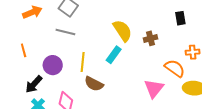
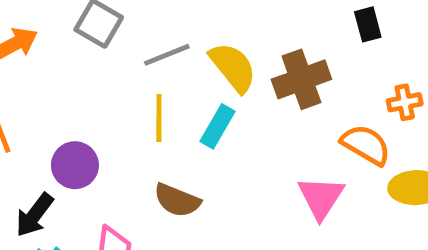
gray line: (65, 32) -> (167, 55), moved, turned -30
brown cross: (151, 38) -> (301, 79), size x1.6
yellow line: (83, 62) -> (159, 118), moved

